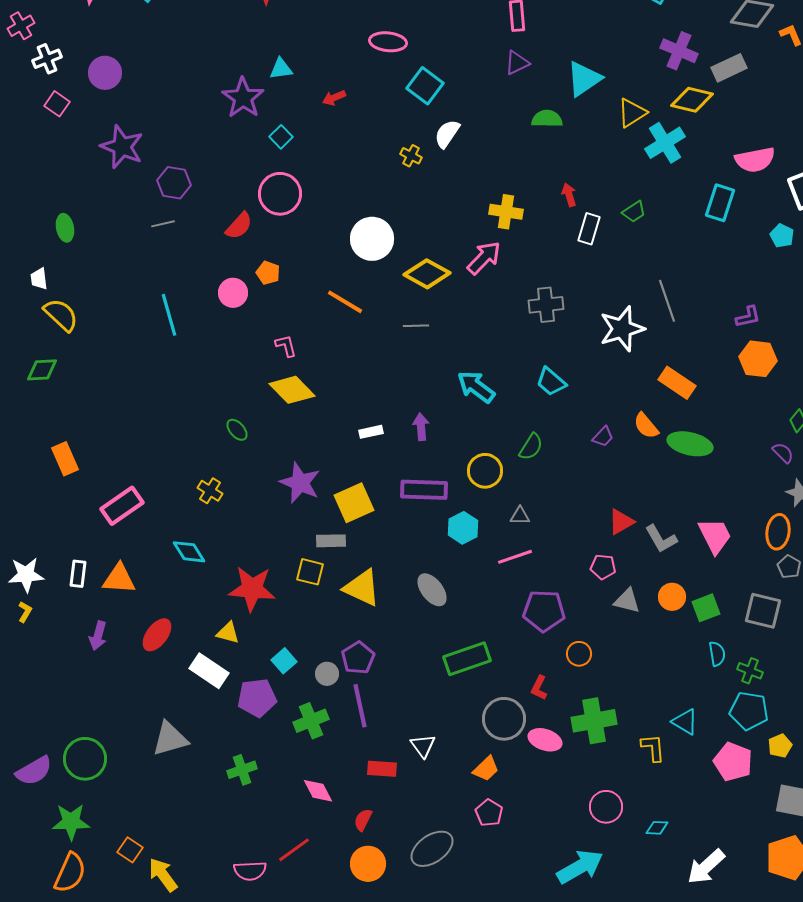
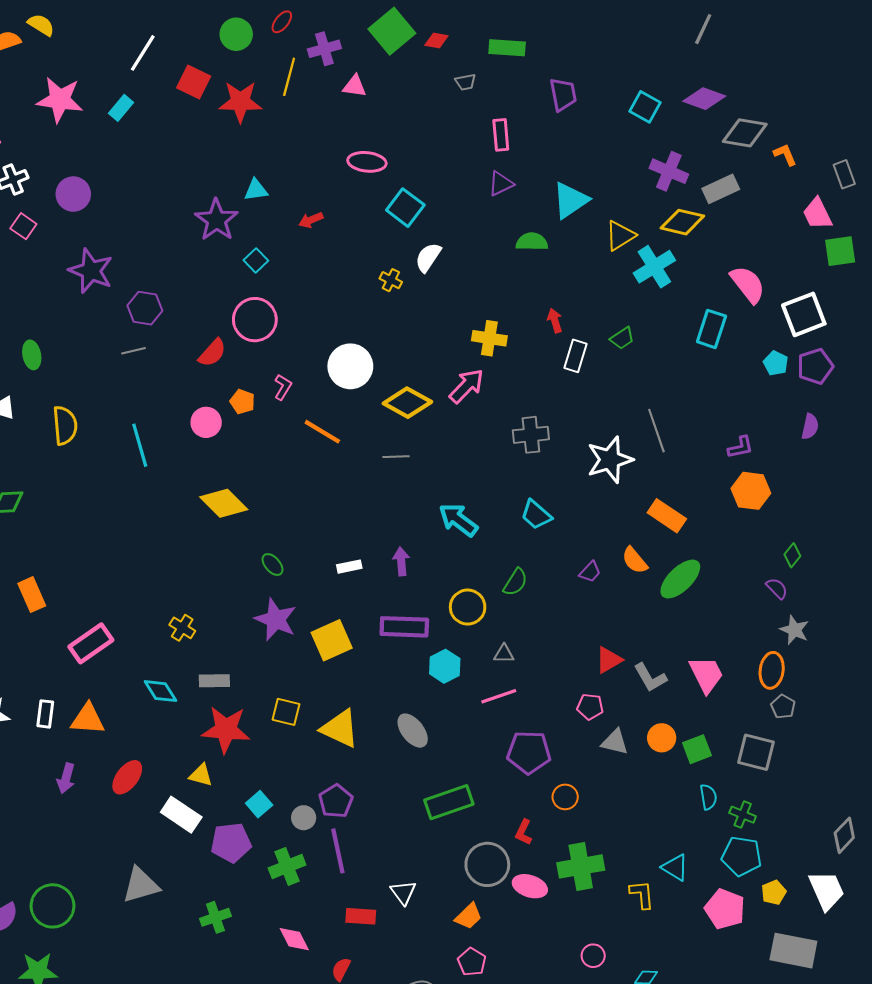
pink semicircle: (755, 160) -> (748, 284), turned -117
yellow semicircle: (61, 315) -> (65, 425), moved, turned 42
pink L-shape: (286, 346) -> (283, 387), moved, turned 45
yellow diamond: (292, 390) -> (224, 503), moved
green ellipse: (237, 430) -> (272, 565), moved
green ellipse: (690, 444) -> (680, 579), turned -57
gray rectangle: (331, 541) -> (214, 681), moved
pink circle: (606, 807) -> (593, 956), size x0.7

